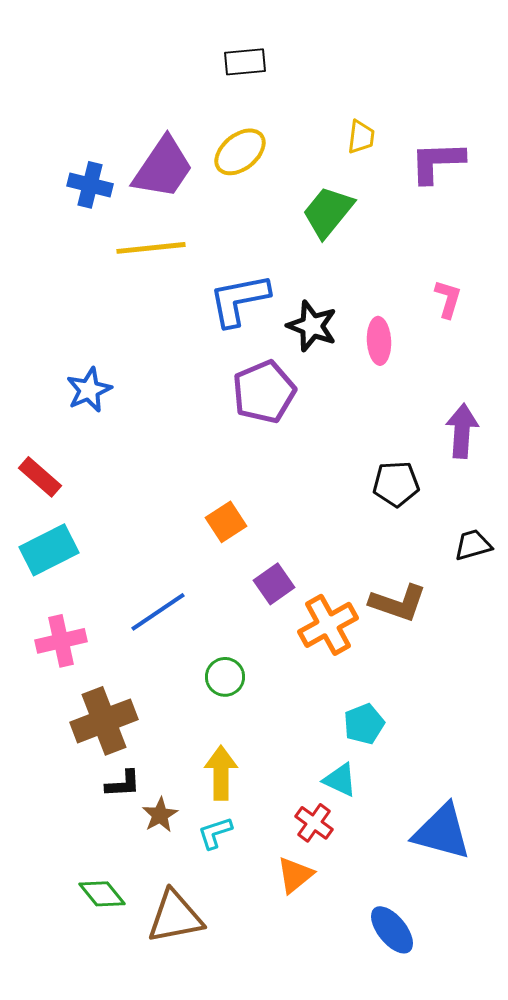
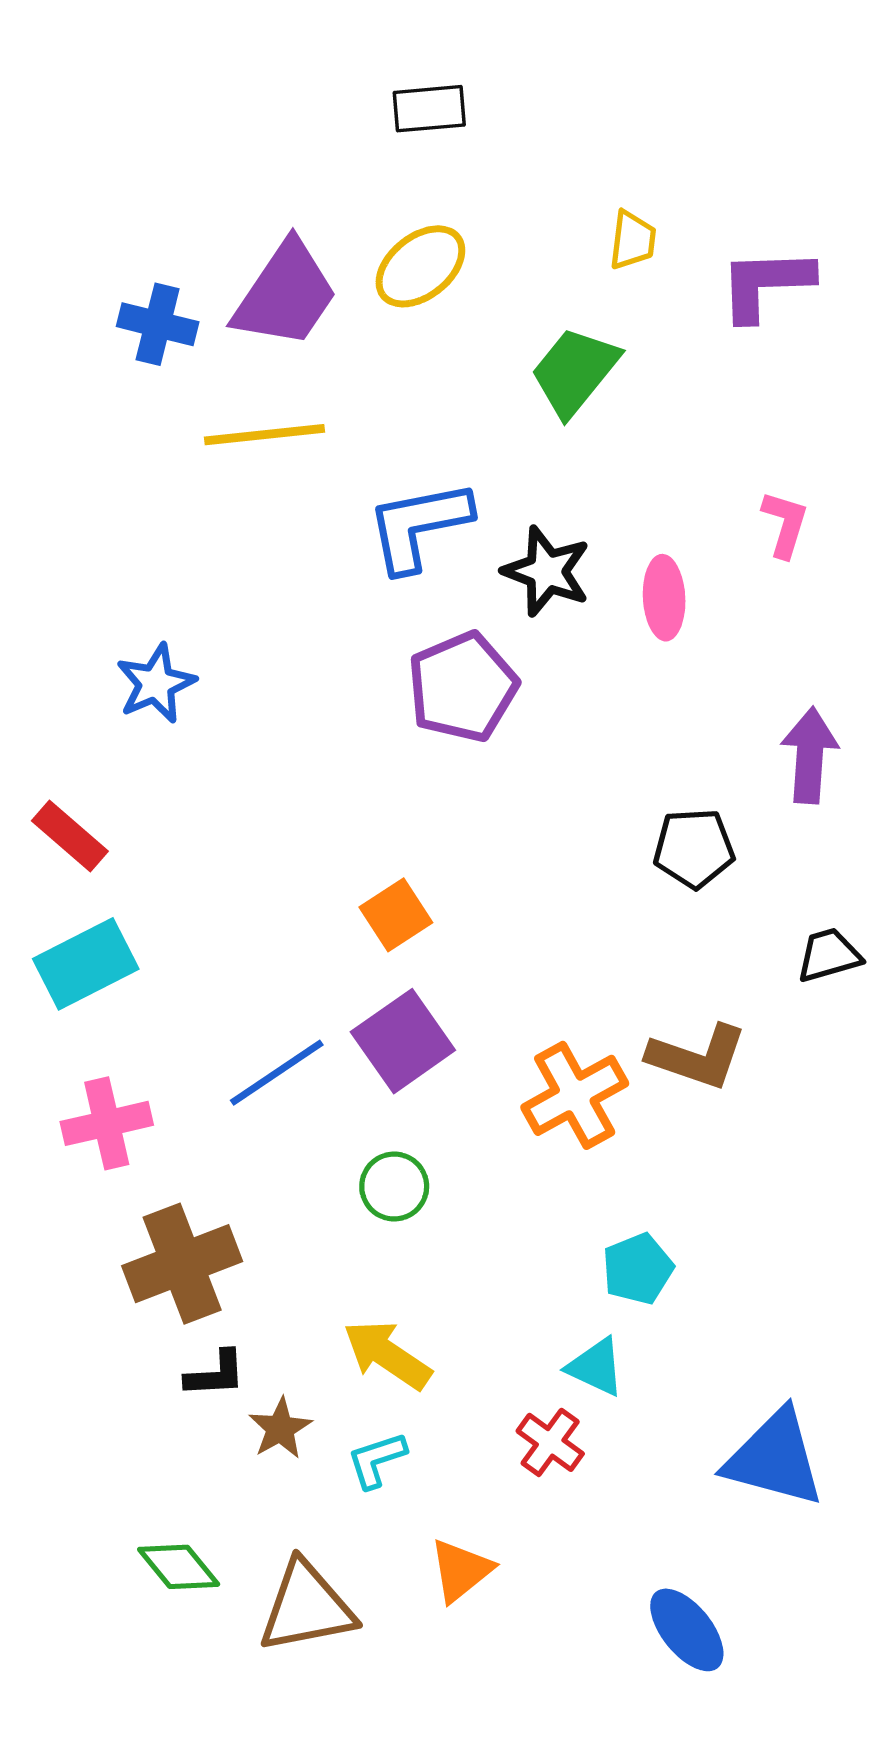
purple square: (274, 584) -> (403, 1041), moved, size x1.4
yellow arrow: (221, 773) -> (387, 1355), turned -56
orange triangle: (295, 875) -> (461, 1570), moved

